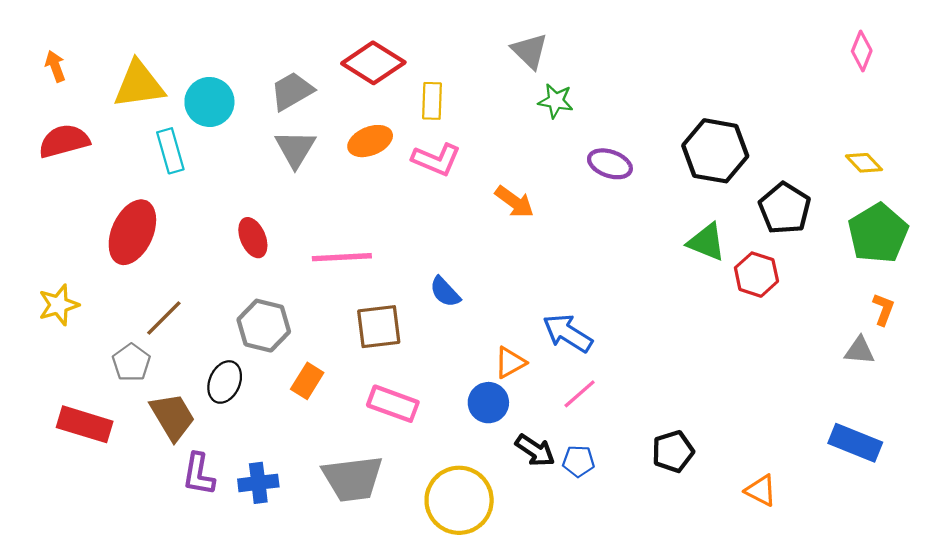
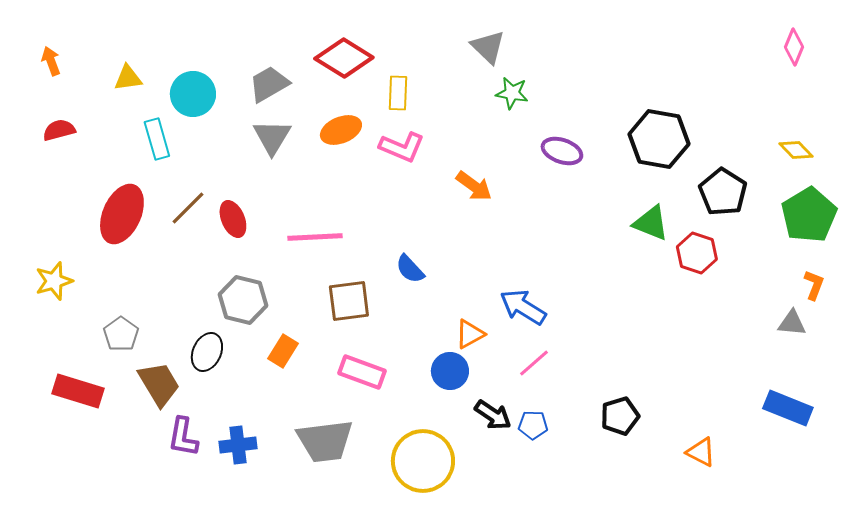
yellow triangle: (139, 85) -> (128, 78), size x0.6
red semicircle: (64, 141) -> (59, 130), size x0.7
brown line: (164, 318) -> (188, 208), moved

